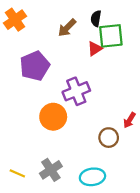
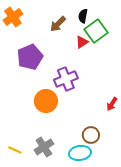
green square: (111, 36) -> (96, 31), turned -30
brown circle: (109, 138) -> (91, 135), moved

